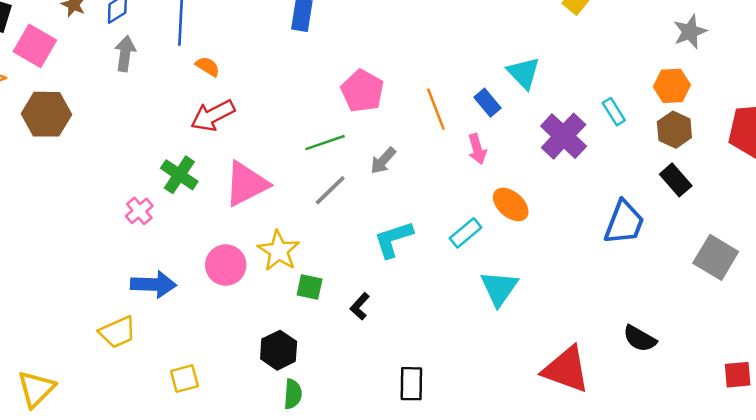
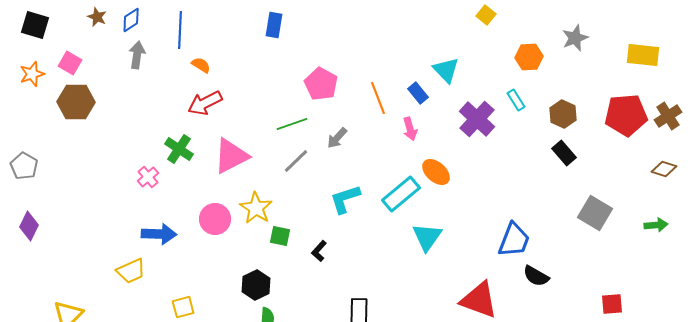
pink square: (35, 46) -> (70, 63), moved, size x0.7
orange hexagon: (672, 86) -> (529, 57), moved
blue trapezoid: (624, 223) -> (514, 240), moved
cyan rectangle: (466, 233) -> (401, 194), size x1.5

